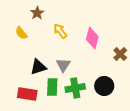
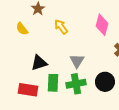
pink diamond: (92, 38) -> (102, 25), moved
gray triangle: (63, 65) -> (77, 61), moved

